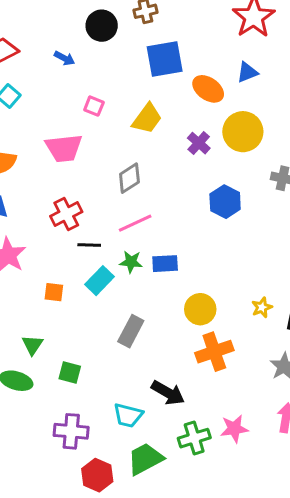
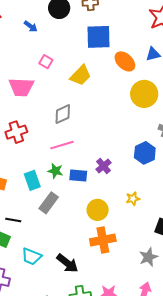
purple cross: (199, 143) -> (104, 166), moved
blue hexagon: (225, 202) -> (145, 153), moved
black line: (89, 245) -> (13, 220), moved
cyan rectangle: (100, 281) -> (32, 180), turned -72
yellow star: (262, 307) -> (133, 199), moved
gray rectangle: (131, 331) -> (49, 203), moved
cyan trapezoid: (128, 415) -> (31, 256), moved

